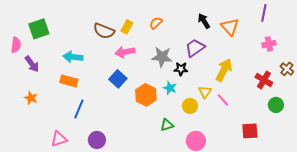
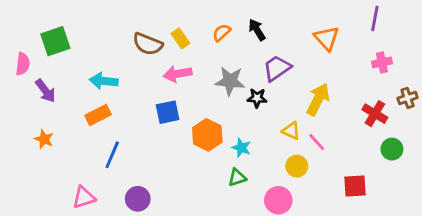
black arrow: (204, 21) -> (257, 30), moved
yellow rectangle: (127, 27) -> (180, 38), turned -64
brown cross: (287, 69) -> (408, 98), turned 32
blue square: (118, 79) -> (168, 112), turned 36
orange rectangle: (69, 81) -> (98, 115), turned -42
cyan star: (170, 88) -> (241, 148), moved
yellow triangle: (205, 92) -> (291, 131), turned -40
yellow circle: (190, 106) -> (297, 166), moved

